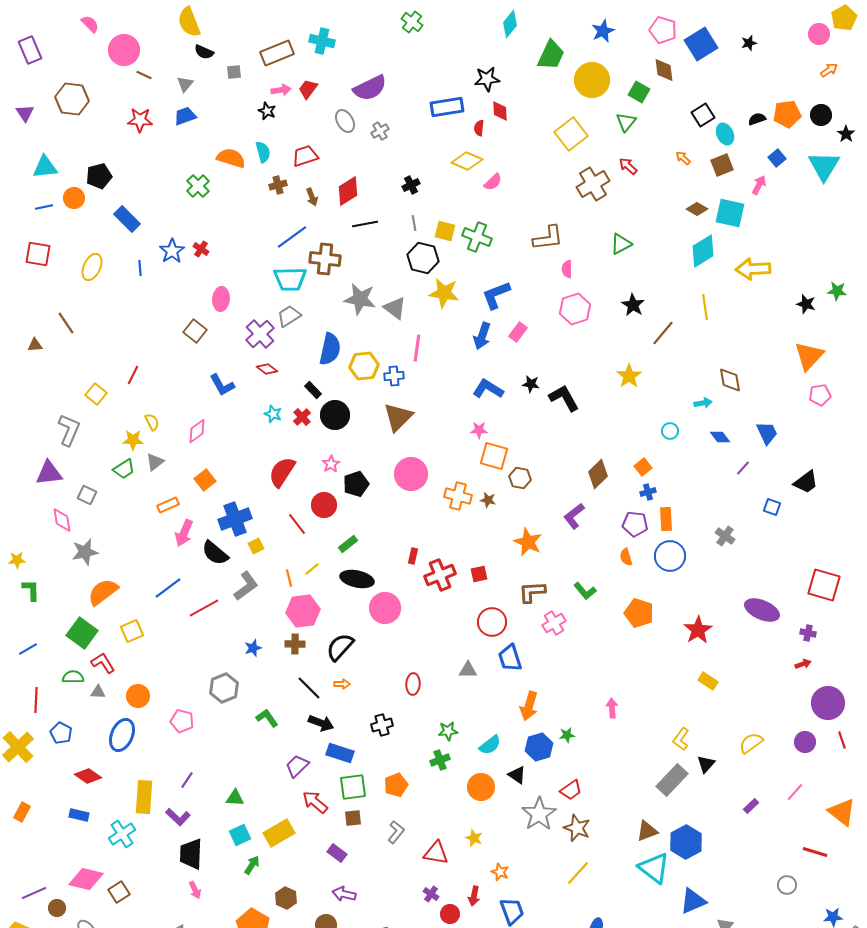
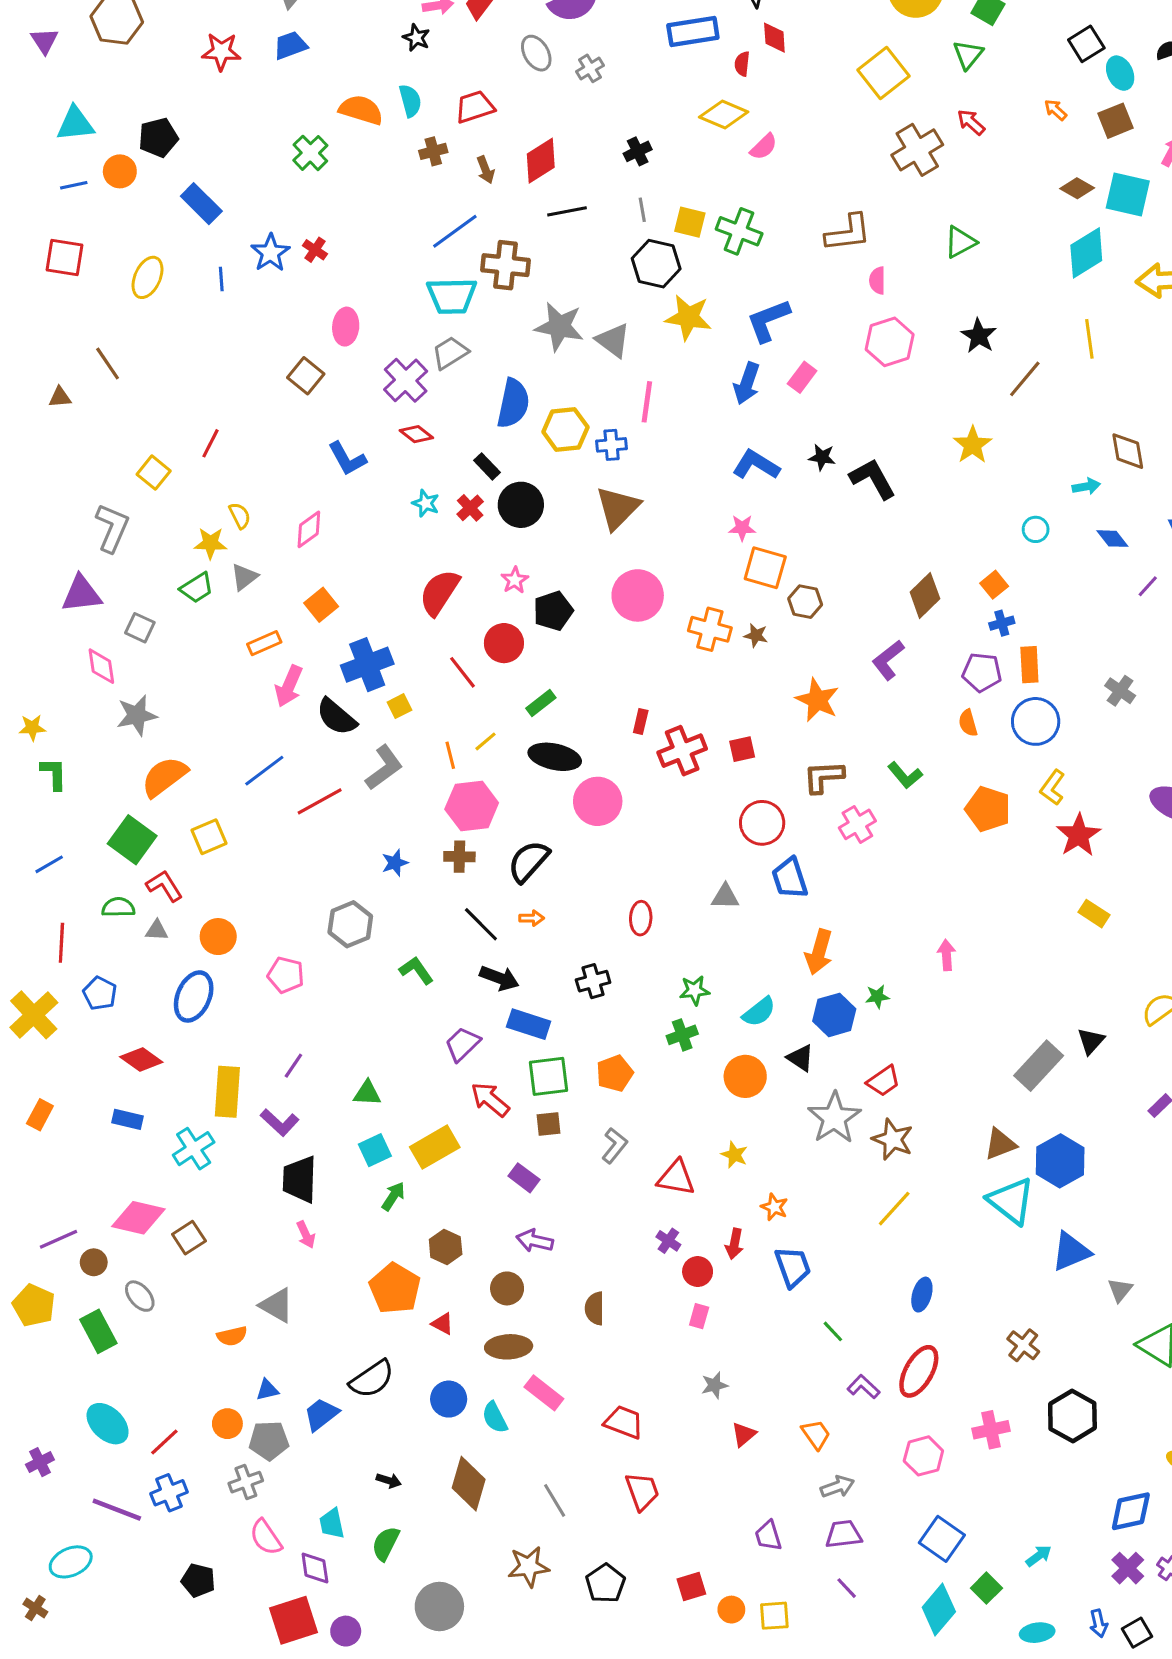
yellow L-shape: (681, 739) -> (1052, 788), moved

